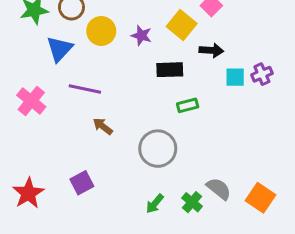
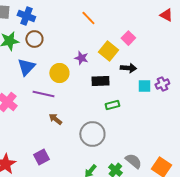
yellow circle: (101, 31) -> (59, 73), moved

